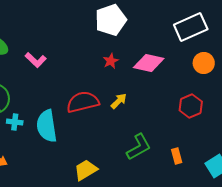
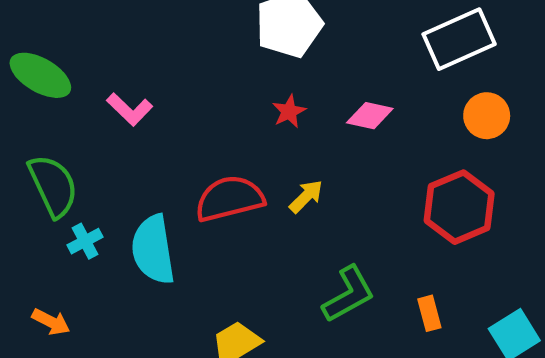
pink diamond: (149, 63) -> (370, 116), size x0.7
red hexagon: (191, 106) -> (459, 207), size x1.4
cyan cross: (15, 122) -> (85, 241), turned -35

